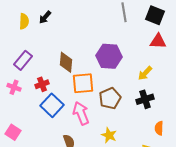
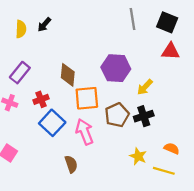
yellow arrow: (145, 73) -> (145, 87), moved
black cross: (145, 99) -> (144, 116), moved
orange semicircle: (159, 128) -> (172, 148), turned 112
yellow star: (109, 135) -> (138, 156), moved

